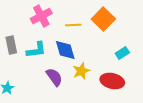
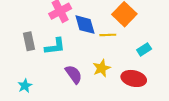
yellow line: (73, 25) -> (108, 35), moved
blue diamond: (65, 50) -> (85, 25), moved

